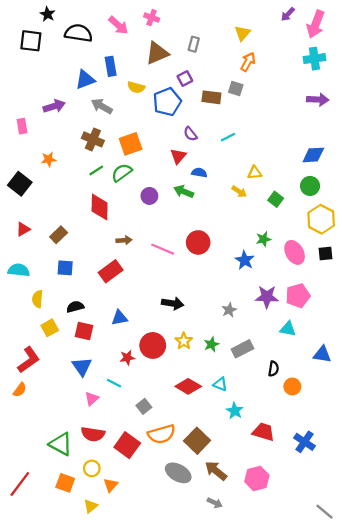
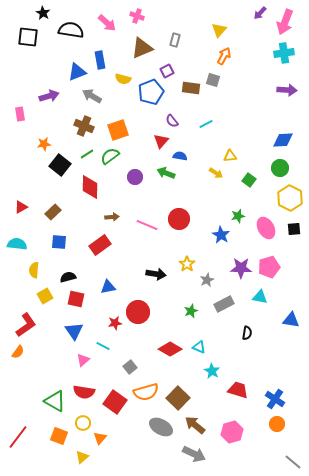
black square: (20, 184) -> (60, 165), moved
yellow star: (184, 341) -> (187, 264), moved
gray rectangle: (242, 349) -> (224, 304), moved
orange circle: (292, 386) -> (277, 424), moved
gray arrow: (215, 503) -> (194, 454), size x1.6

